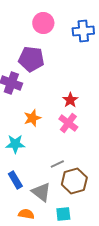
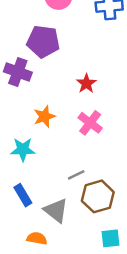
red star: (70, 100) -> (86, 83), moved
cyan square: (63, 214) -> (110, 238), moved

